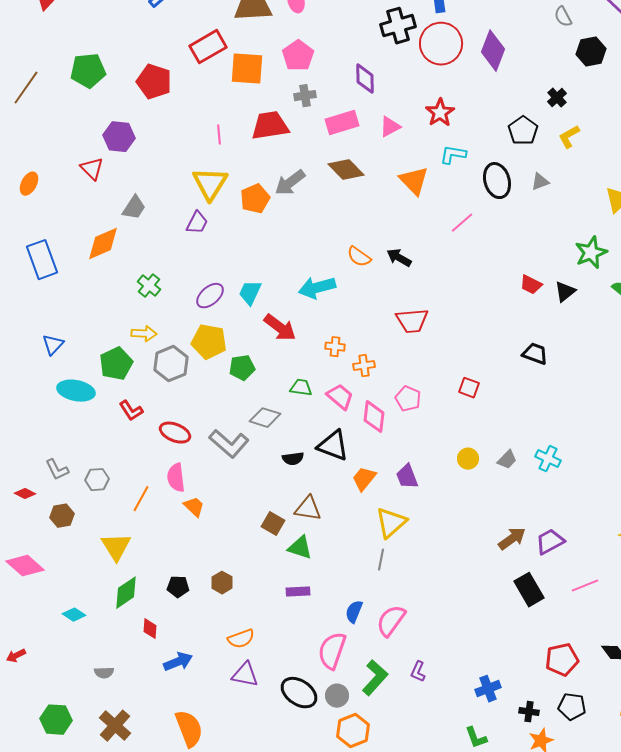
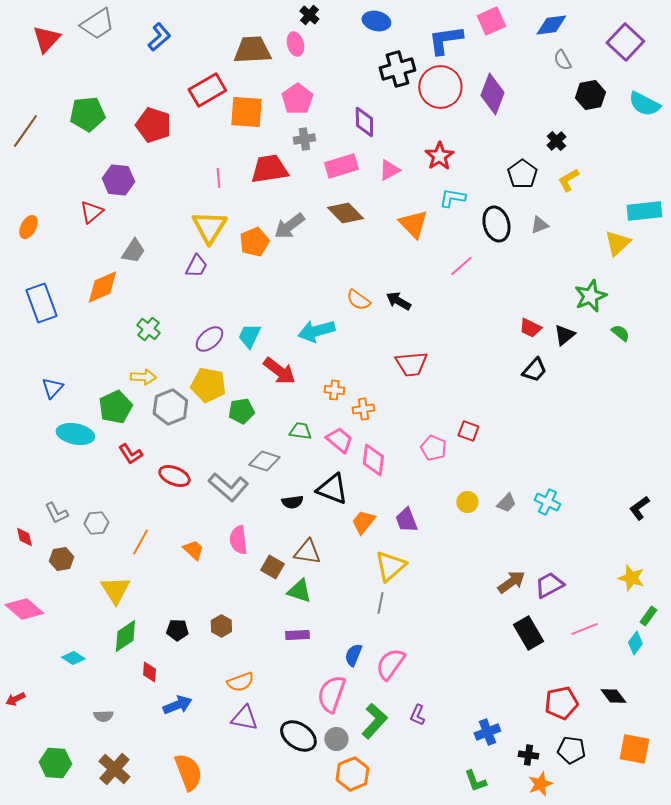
red triangle: (92, 169) -> (91, 212), turned 35
black trapezoid: (535, 354) -> (534, 370), moved, turned 112
pink pentagon: (408, 399) -> (433, 448), moved
pink semicircle: (176, 478) -> (238, 540), moved
red diamond: (25, 494) -> (24, 537), turned 50

